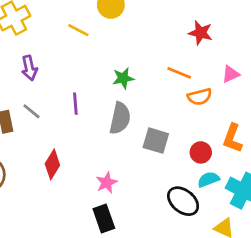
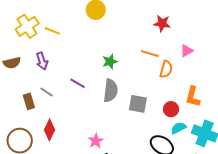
yellow line: (78, 30) -> (52, 31), moved
orange semicircle: (200, 97) -> (166, 69), turned -54
purple line: (75, 104) -> (77, 83), turned -49
red diamond: (52, 164) -> (49, 130), moved
pink star: (107, 183) -> (96, 141), moved

